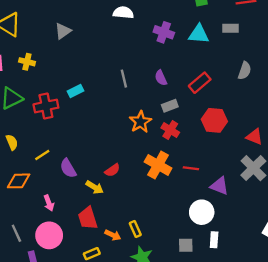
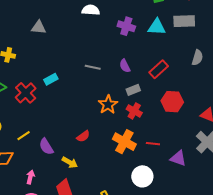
gray rectangle: (231, 28) -> (184, 21), size x1.5
gray triangle: (63, 31) -> (39, 27), turned 42
gray line: (124, 79) -> (93, 67), turned -63
red cross: (46, 106) -> (26, 93), turned -30
red semicircle: (112, 170) -> (83, 136), moved
pink arrow: (49, 203) -> (30, 177), turned -144
white circle: (202, 212) -> (142, 176), moved

